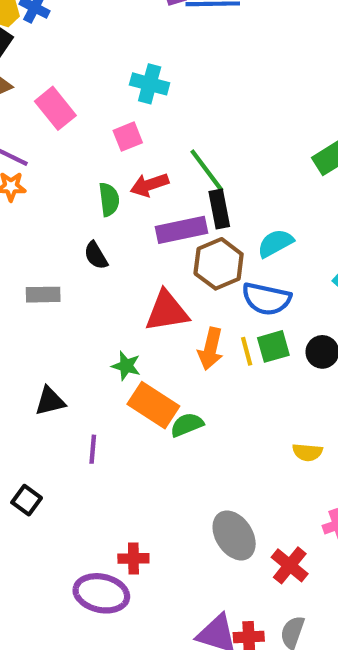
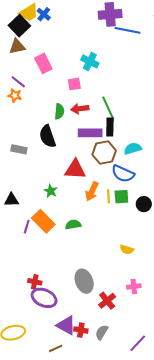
black semicircle: (96, 255) -> (48, 136), size x1.6
orange rectangle: (153, 405) -> (43, 221), moved
purple ellipse: (101, 593) -> (44, 298), moved

